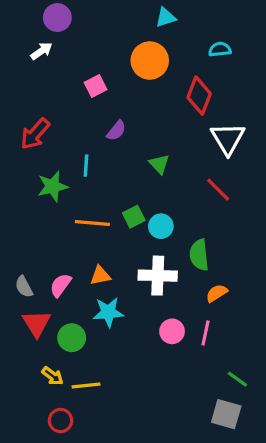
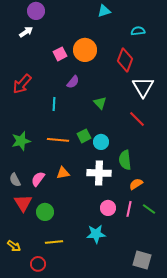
orange circle: (150, 61) -> (85, 50), moved
green star: (53, 186) -> (21, 141), moved
cyan star: (108, 312) -> (96, 234), moved
yellow arrow: (53, 376) -> (14, 246), moved
green line: (237, 379) -> (149, 209), moved

